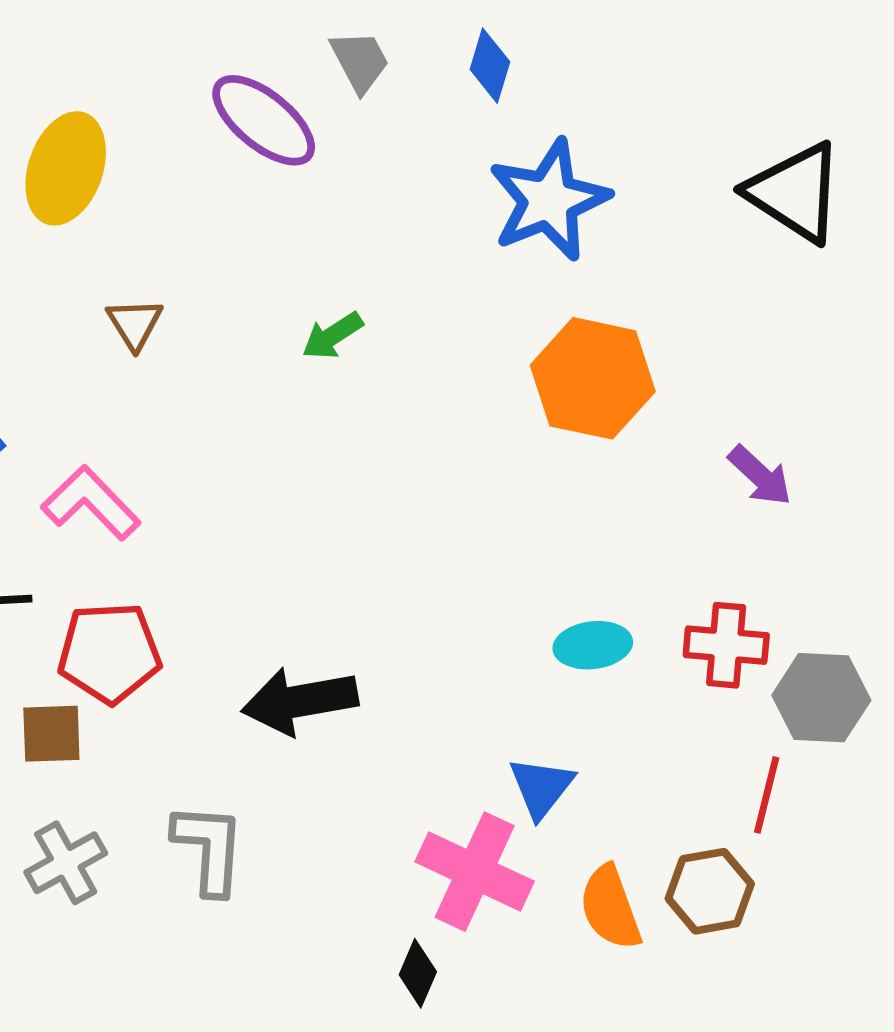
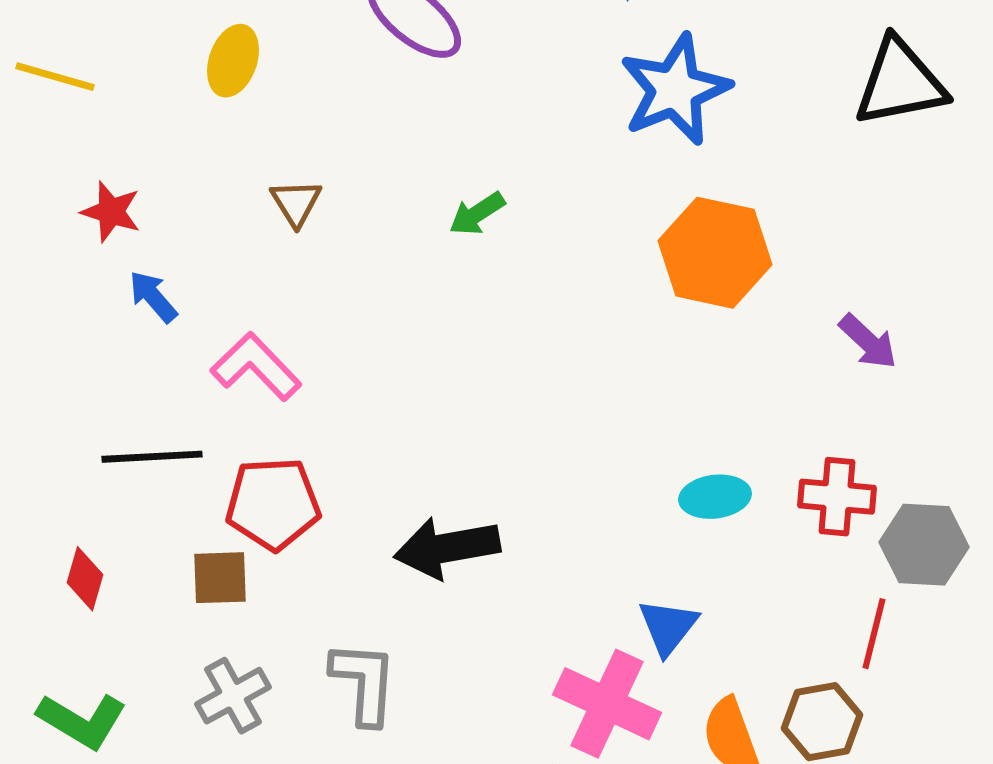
yellow ellipse: (66, 168) -> (233, 61), size x0.7
black triangle: (795, 192) -> (900, 83), turned -44

